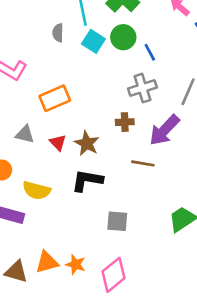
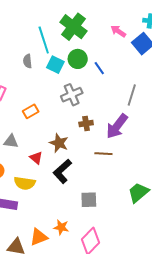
gray cross: (142, 88) -> (72, 95), moved
orange rectangle: (55, 98) -> (31, 111), size x0.7
red triangle: (58, 142) -> (36, 158), moved
black L-shape: (87, 180) -> (62, 171), turned -45
orange star: (76, 264) -> (61, 227), moved

